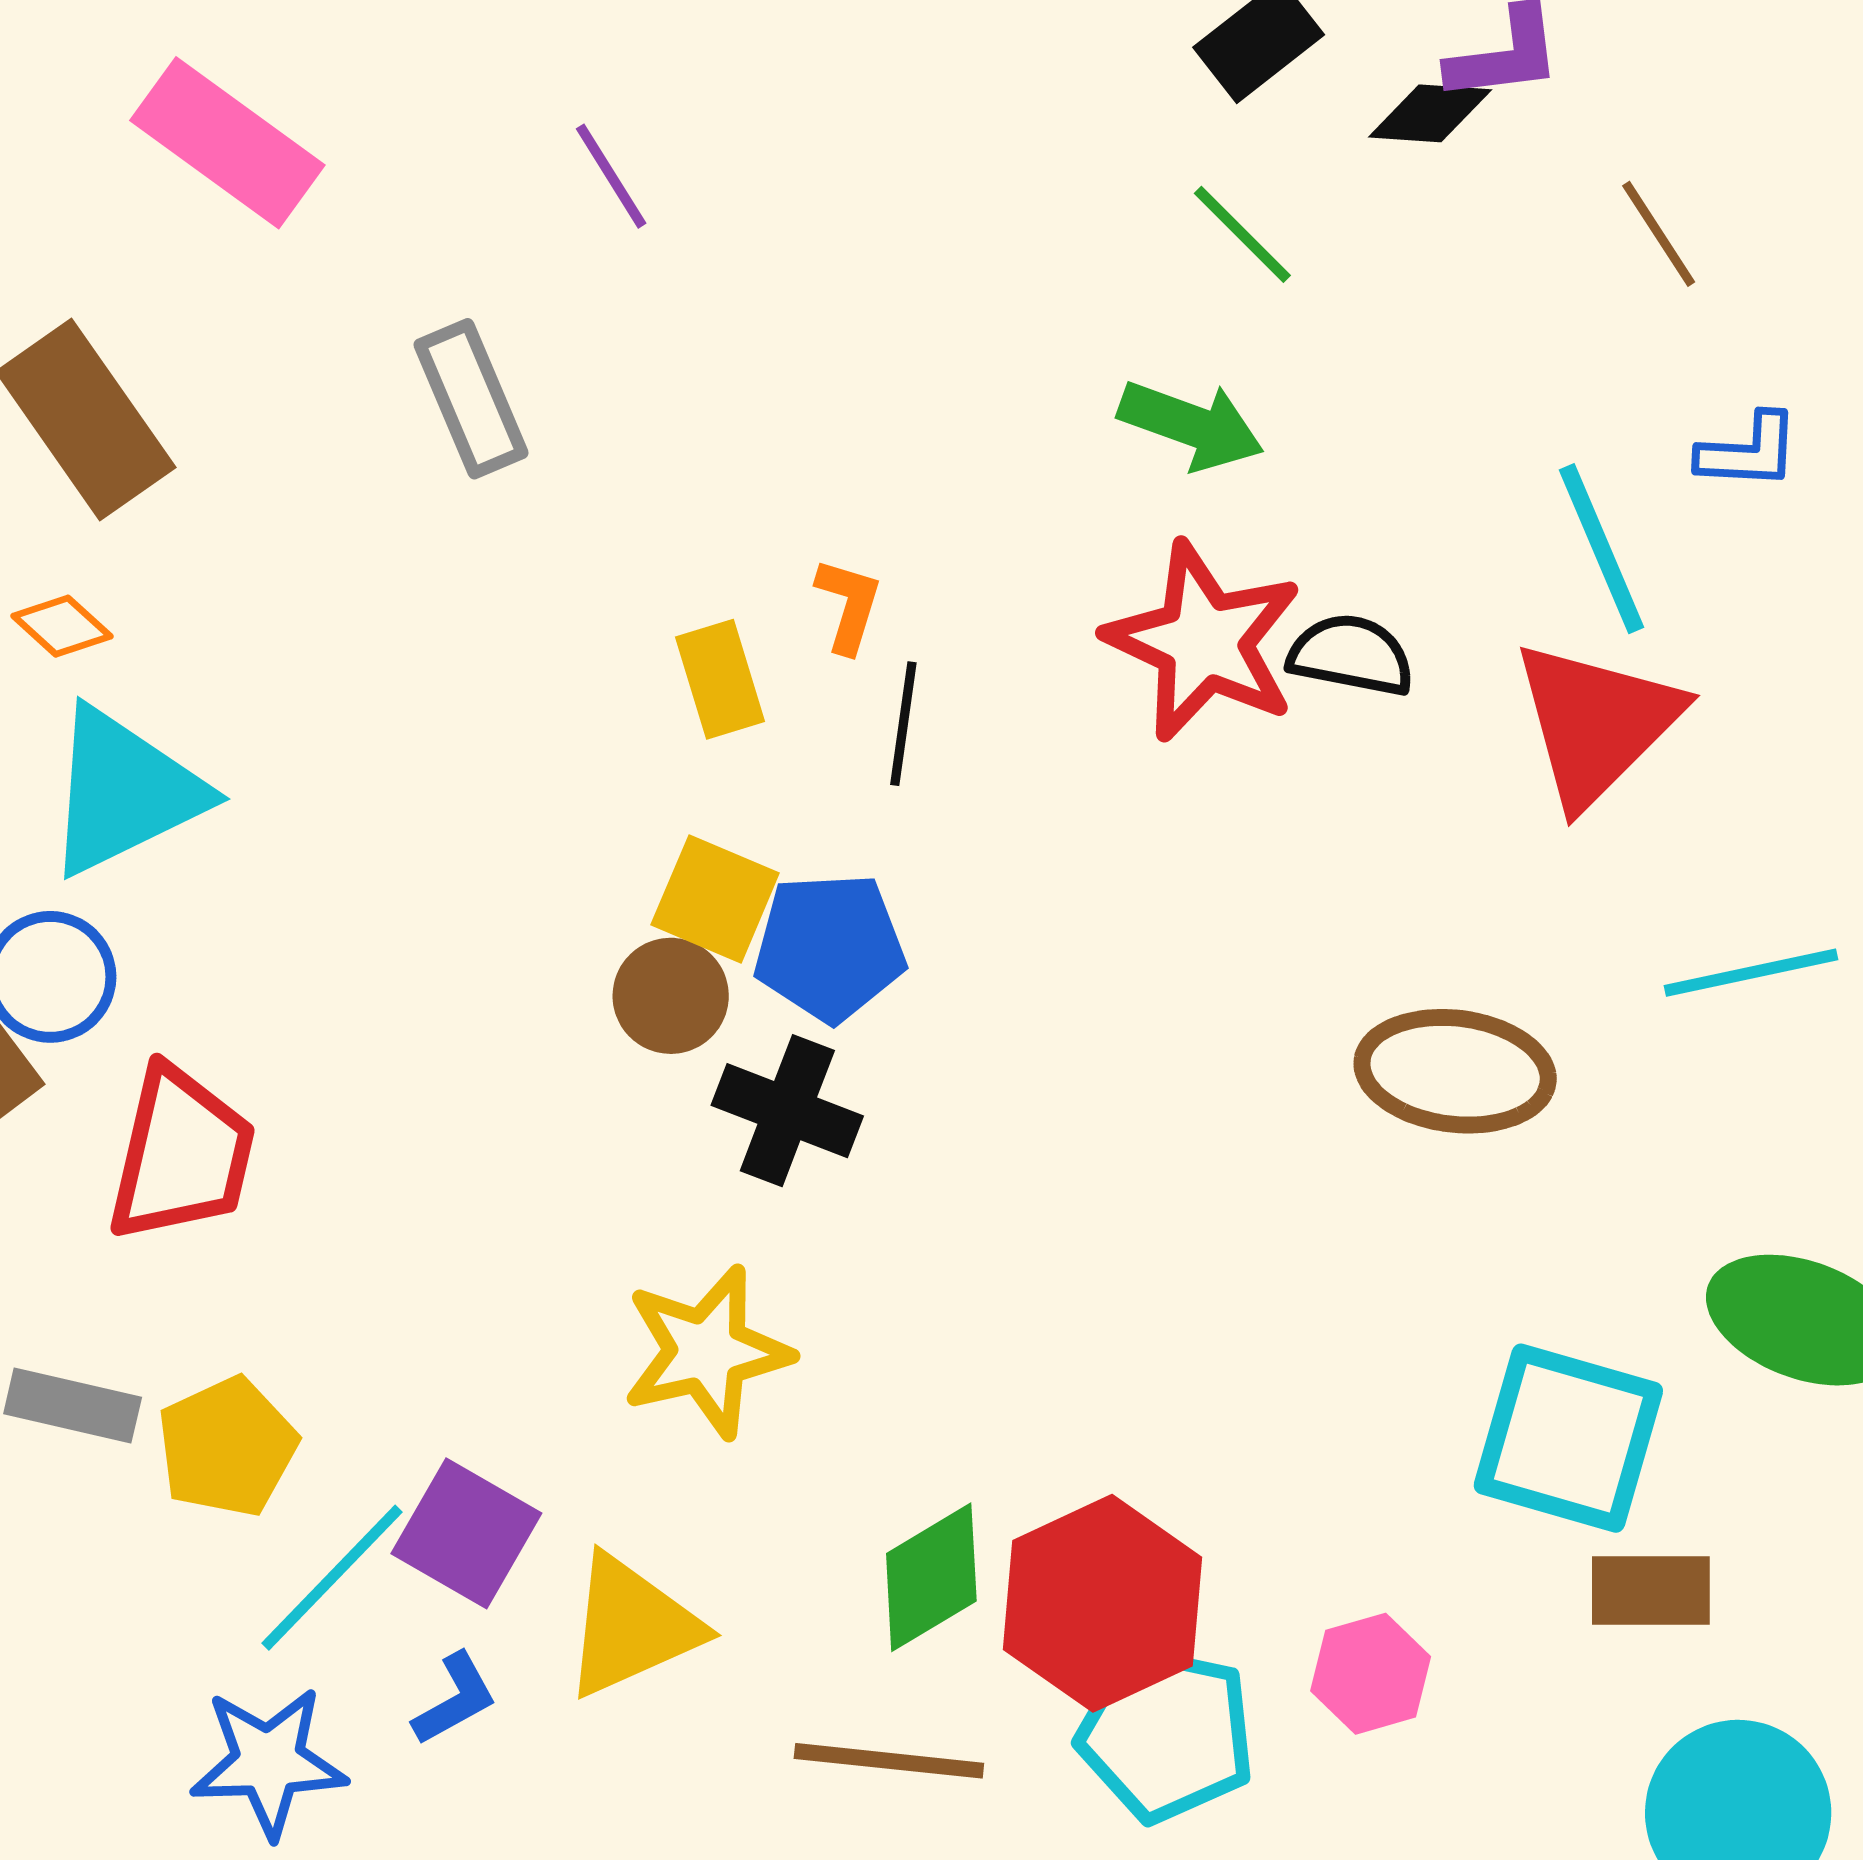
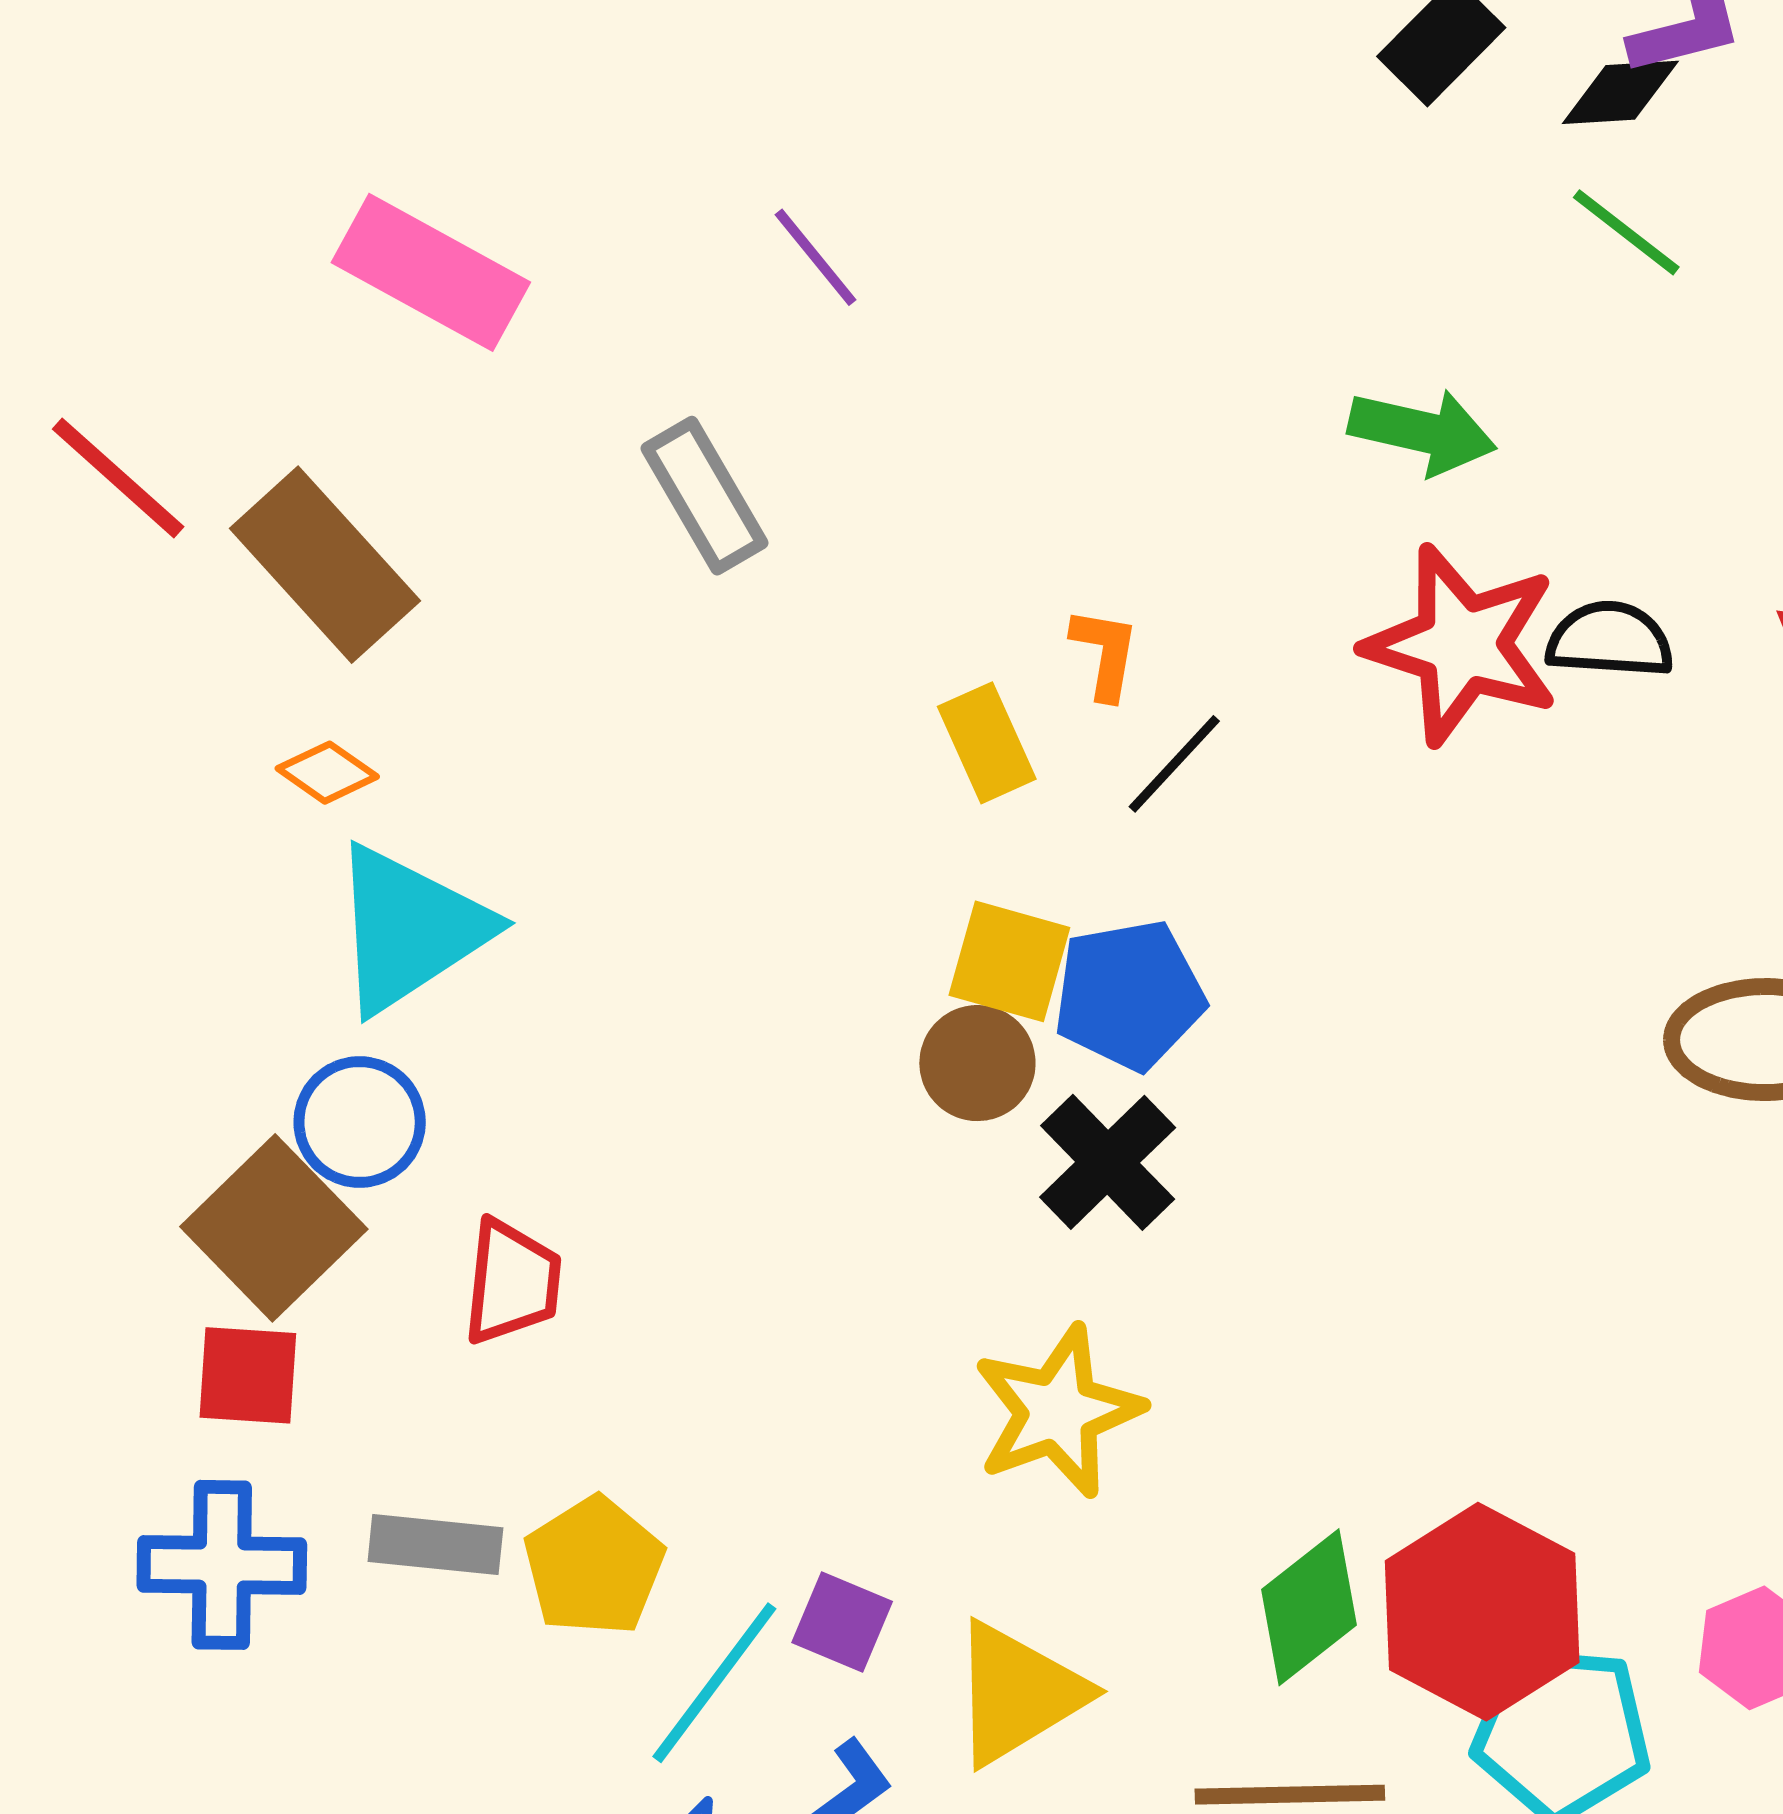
green line: (1242, 234) -> (1626, 232), moved
black line: (903, 724) -> (1174, 764), turned 42
black cross: (787, 1111) -> (1108, 1162), turned 32
red trapezoid: (181, 1155) -> (512, 1282), size x0.7
purple square: (466, 1533) -> (842, 1622), size x0.7

